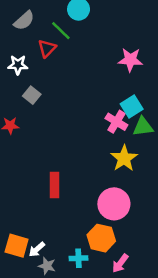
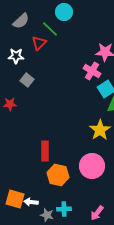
pink cross: (116, 122) -> (92, 71), moved
orange hexagon: (101, 238) -> (58, 175), moved
white arrow: (37, 249) -> (31, 202), turned 48
gray star: (47, 266) -> (47, 215), moved

